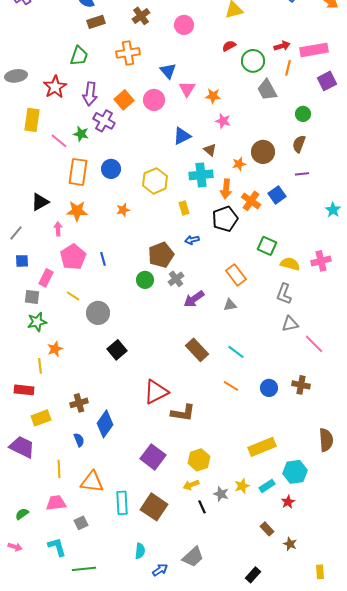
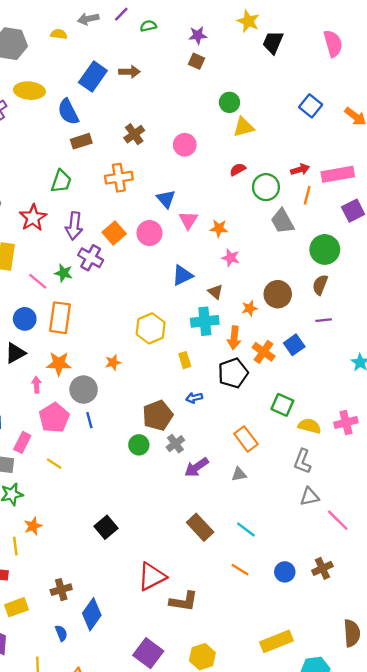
green circle: (303, 114) -> (325, 249), size x1.6
blue circle: (111, 169) -> (25, 319), moved
gray circle: (98, 313) -> (84, 390), moved
brown cross: (301, 385) -> (322, 568), turned -36

